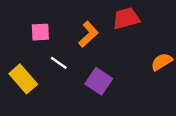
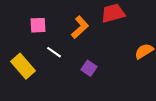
purple square: (99, 81) -> (89, 68), size x0.7

